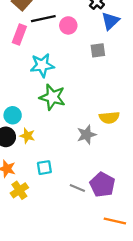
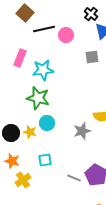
pink rectangle: (19, 35) -> (20, 58), moved
green star: (52, 97) -> (38, 98), moved
cyan circle: (13, 115) -> (47, 123), moved

